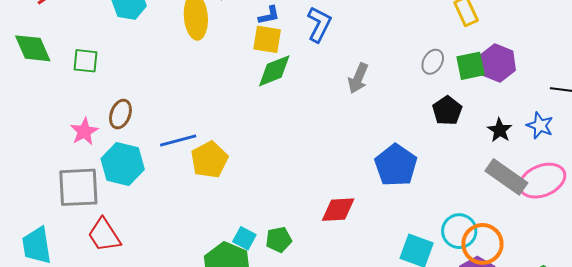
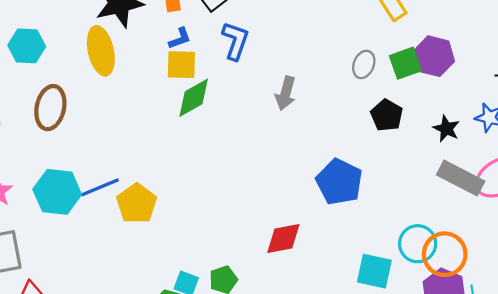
brown ellipse: (120, 114) -> (50, 108), moved, size x1.4
cyan hexagon: (123, 164) -> (57, 192), moved

